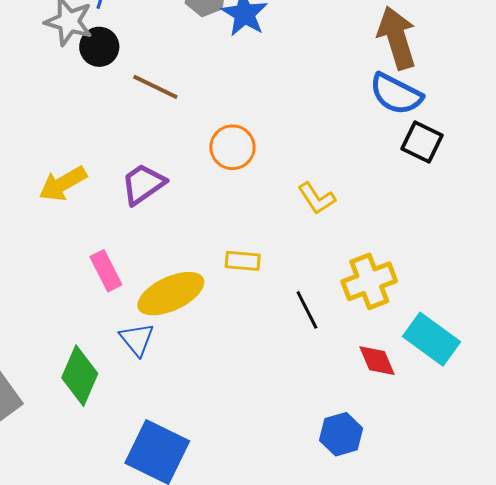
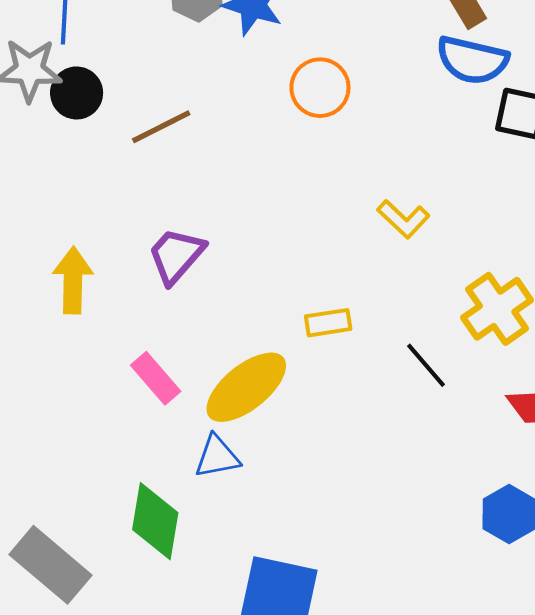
brown line: (155, 87) -> (161, 127), turned -39
orange circle: (232, 147) -> (320, 88), moved
yellow arrow: (63, 184) -> (73, 280), turned 135
blue triangle: (137, 339) -> (217, 457), turned -48

